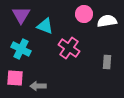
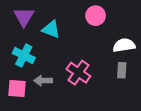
white semicircle: (107, 21) -> (124, 45), moved
pink cross: (69, 48) -> (78, 73), moved
gray arrow: (38, 86) -> (43, 81), moved

